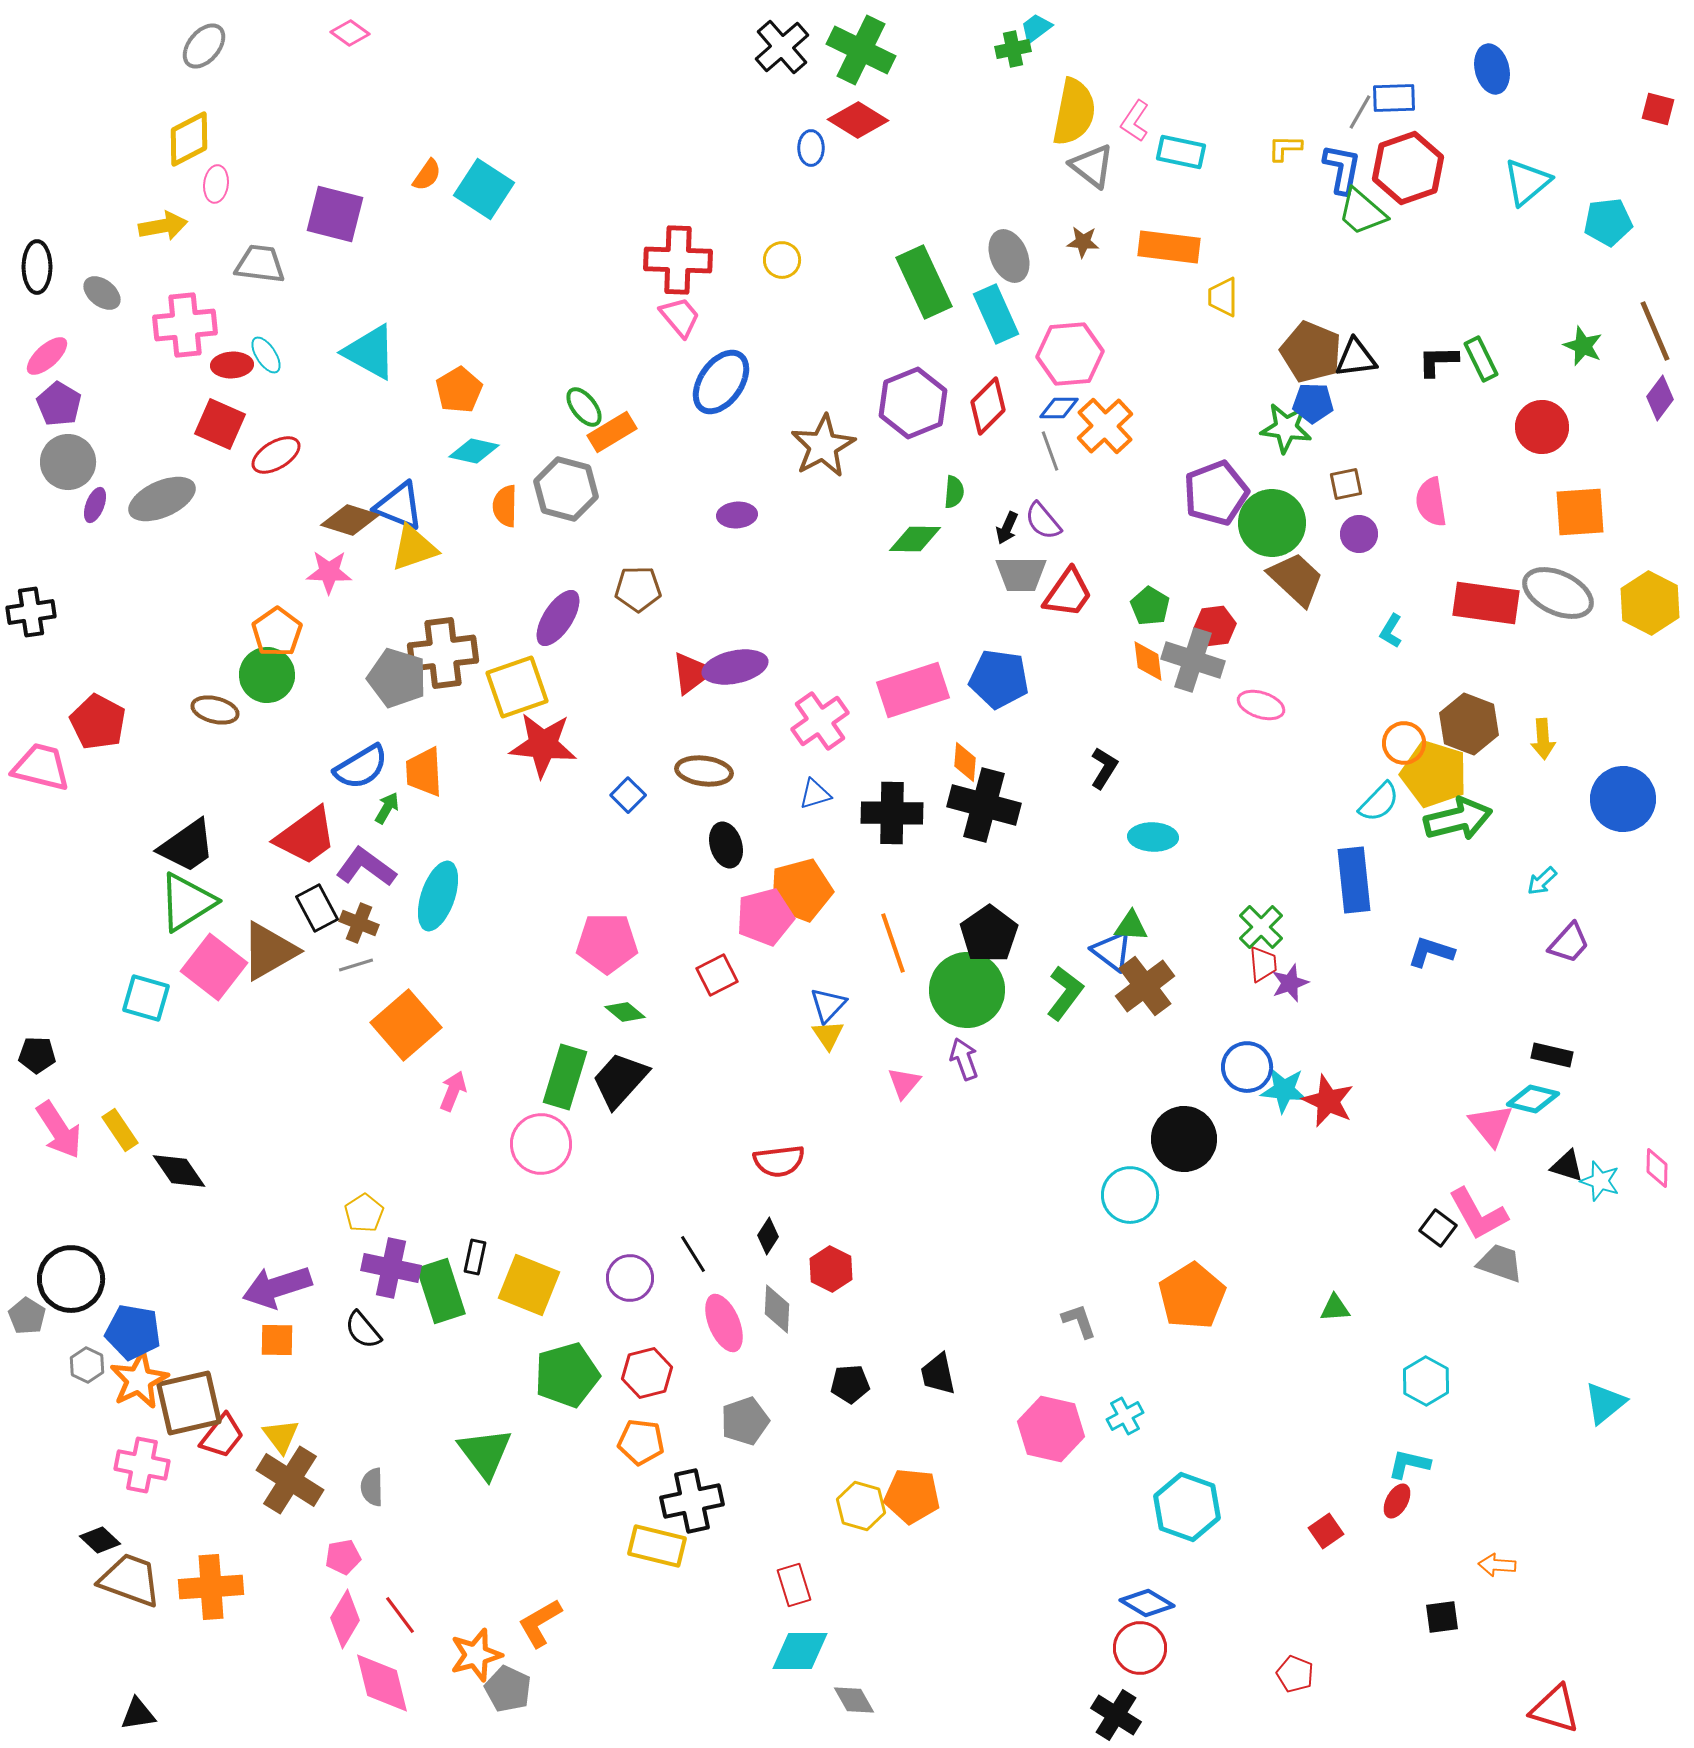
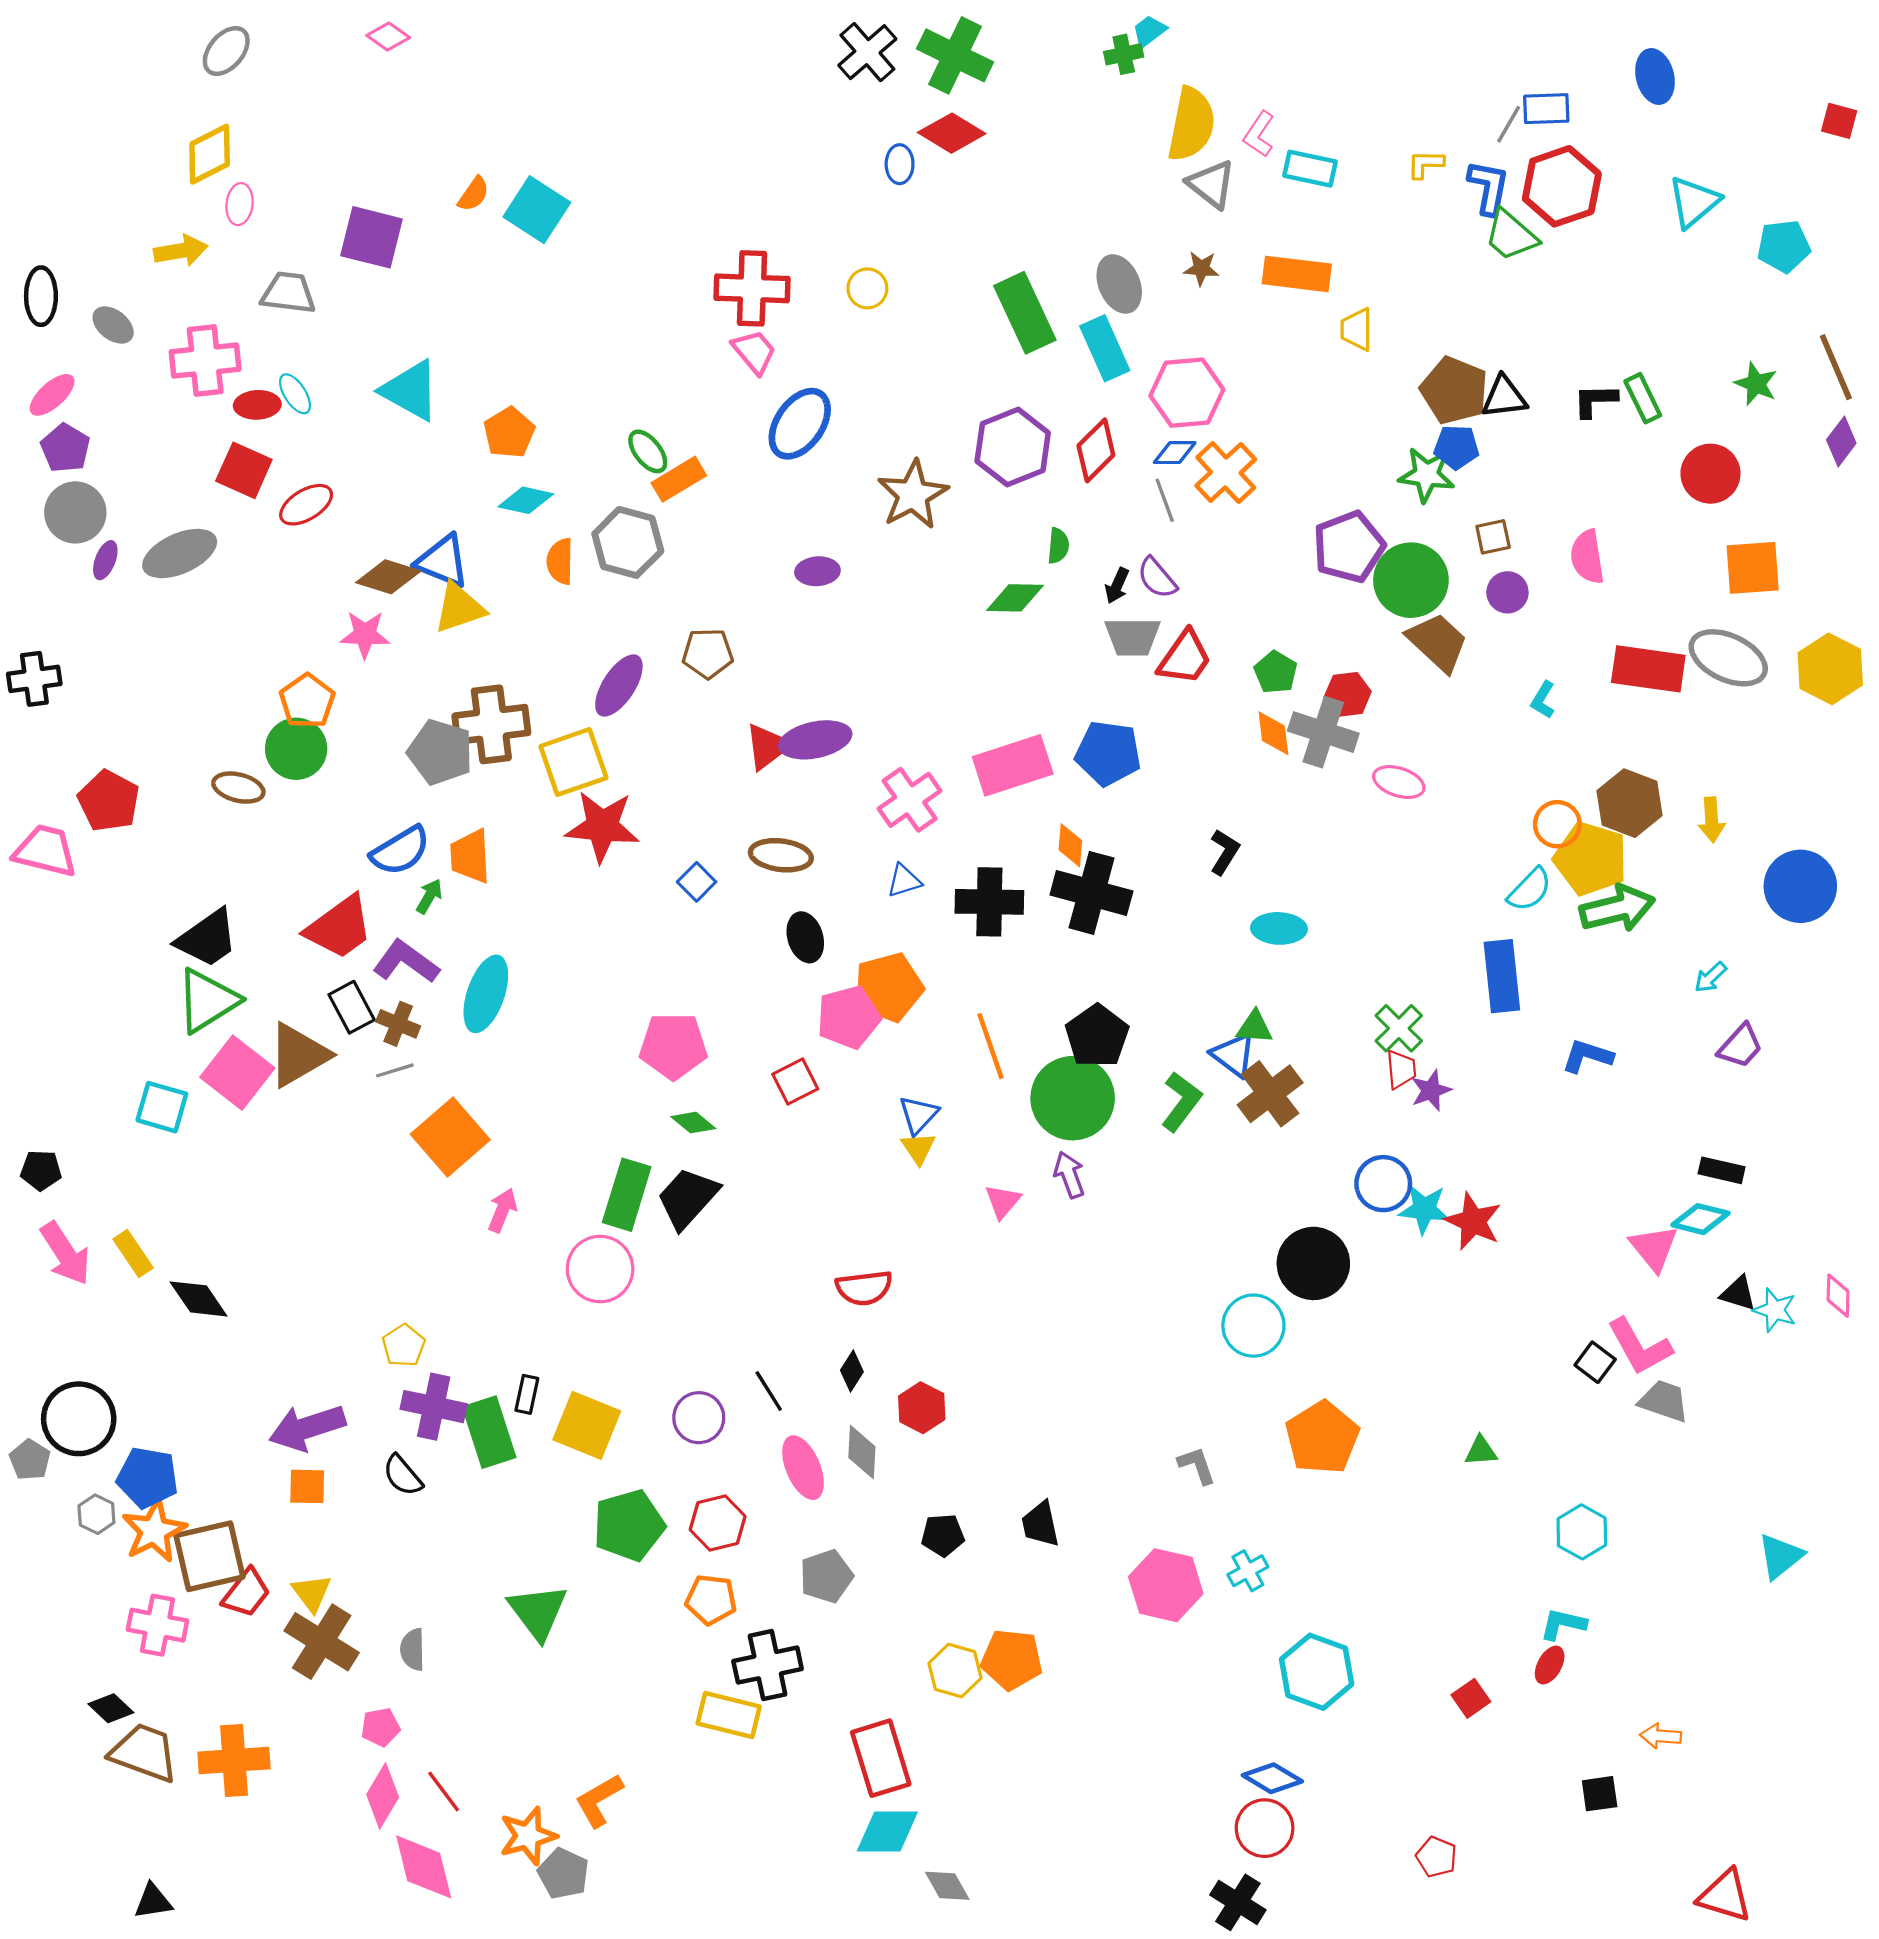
red rectangle: (794, 1585) -> (881, 1758), size x1.6

